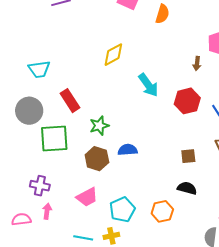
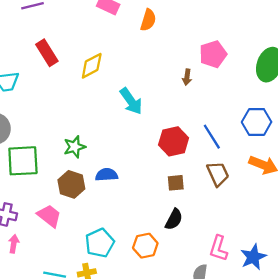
red rectangle: (70, 101) -> (47, 53), moved
red hexagon: (187, 101) -> (174, 141), moved
black semicircle: (187, 188) -> (174, 219), turned 102
pink trapezoid: (87, 197) -> (49, 216), moved, turned -115

